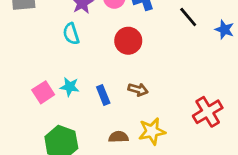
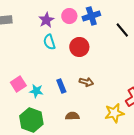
cyan semicircle: (71, 34) -> (49, 42), moved
cyan star: (70, 87) -> (36, 91), moved
yellow star: (152, 131) -> (114, 113), moved

